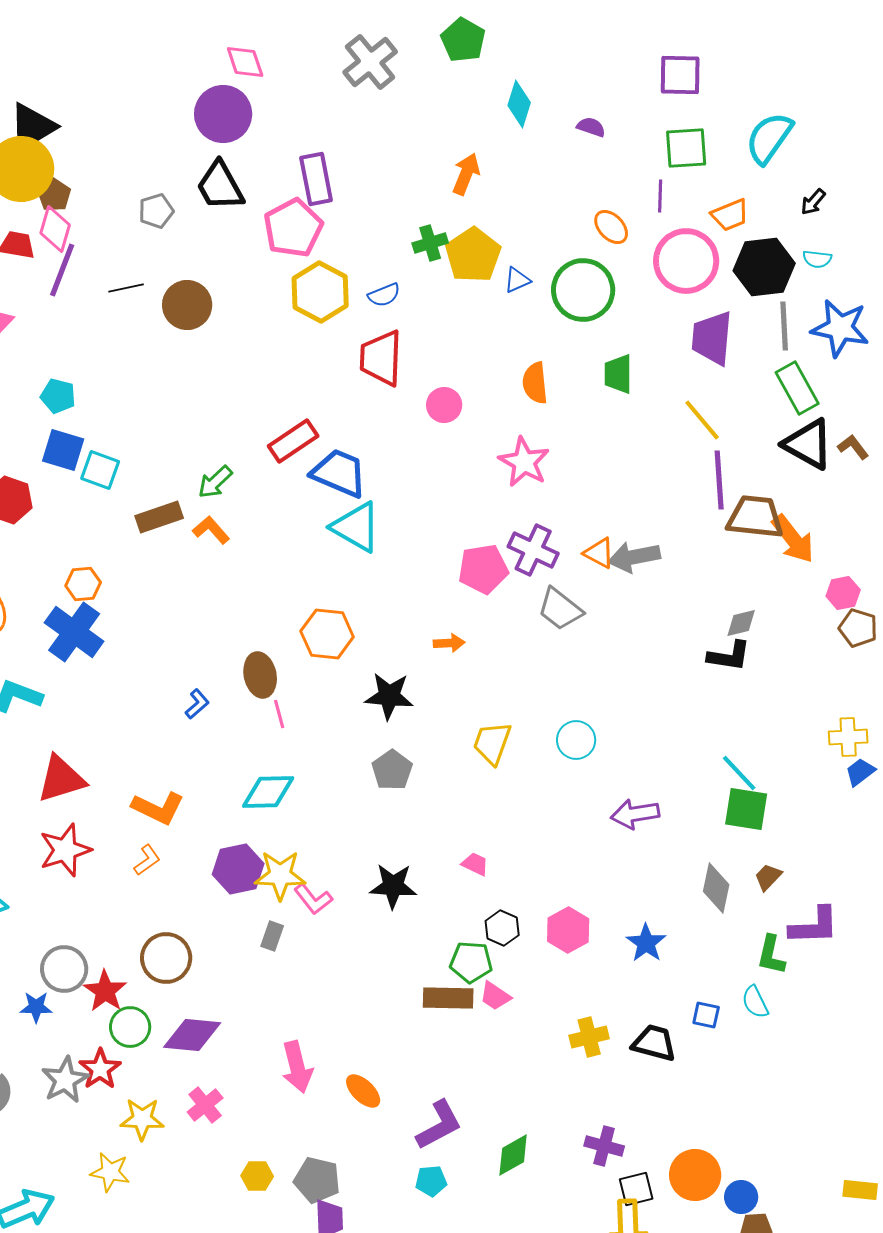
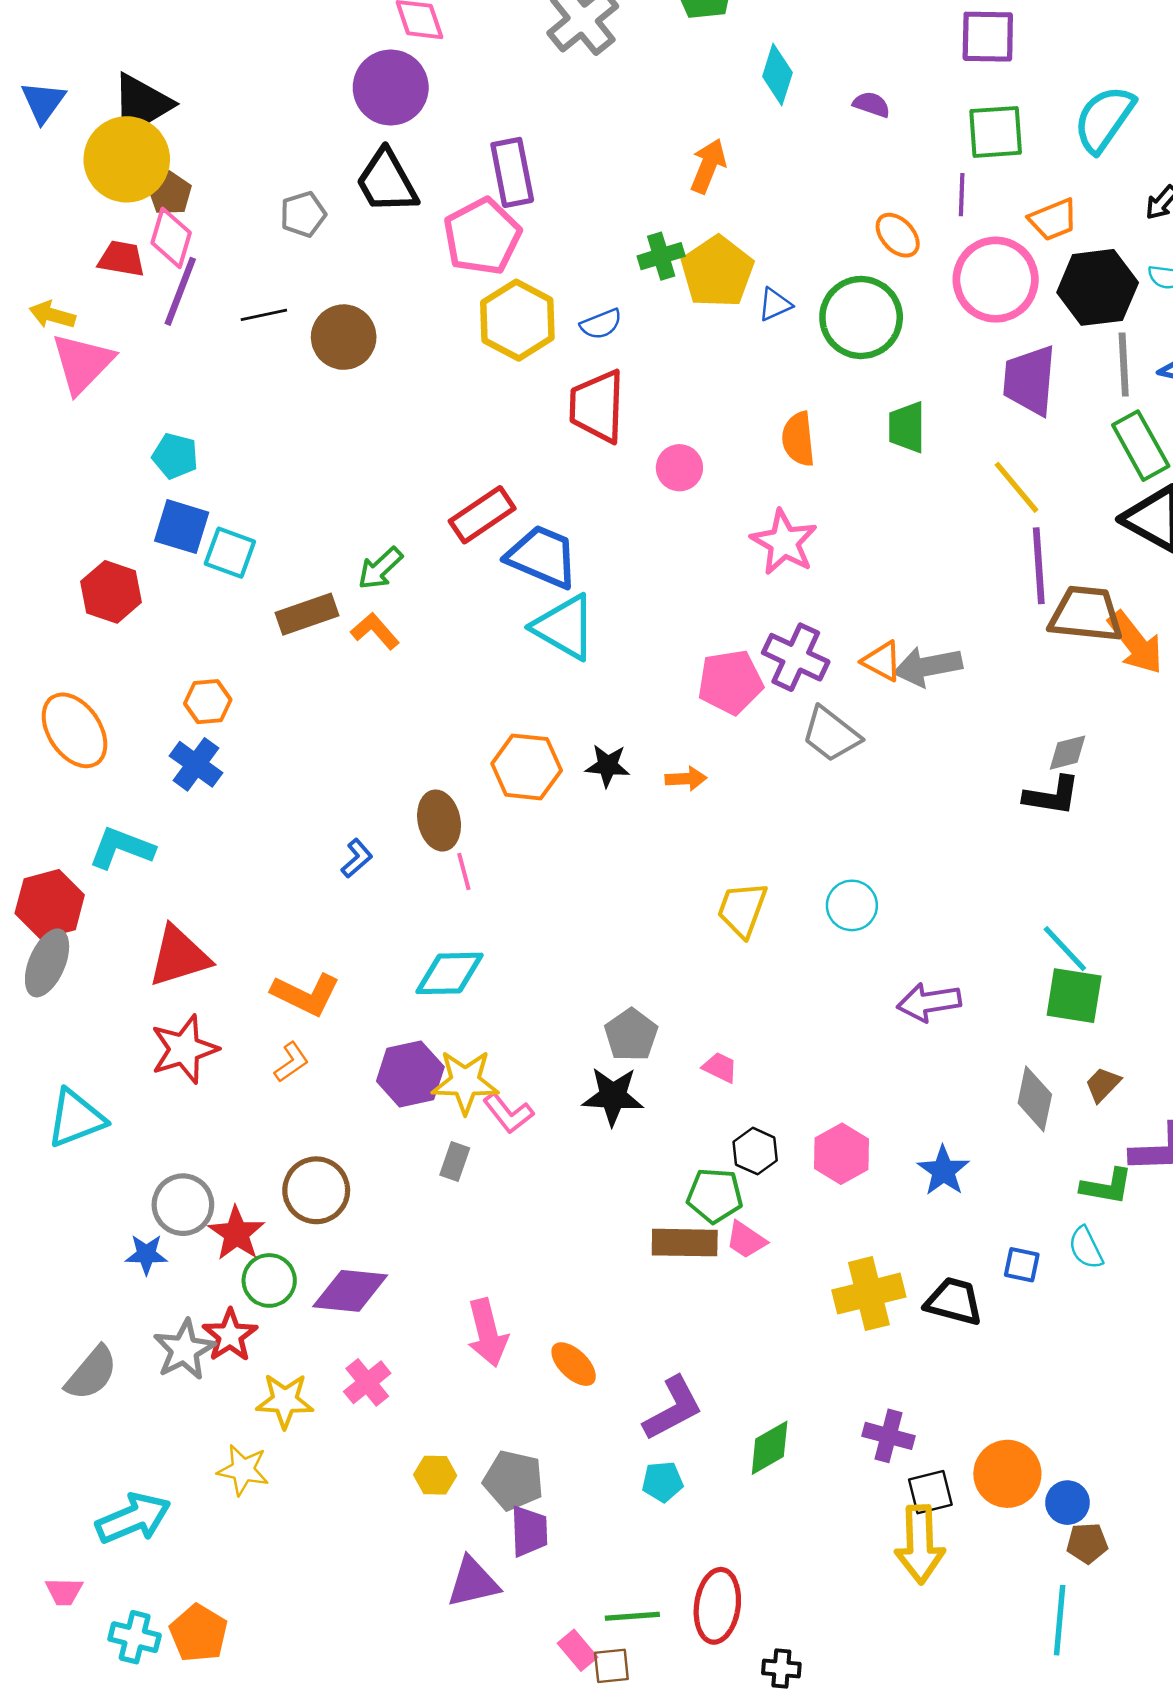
blue cross: (74, 632) -> (196, 764), size x0.7
black star: (389, 696) -> (608, 766), moved, size x0.7
gray pentagon: (392, 770) -> (631, 1035), moved
green L-shape: (771, 955) -> (1107, 1186), turned -93
yellow cross: (589, 1037) -> (869, 1294), size x1.4

